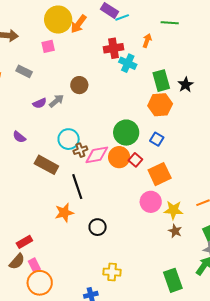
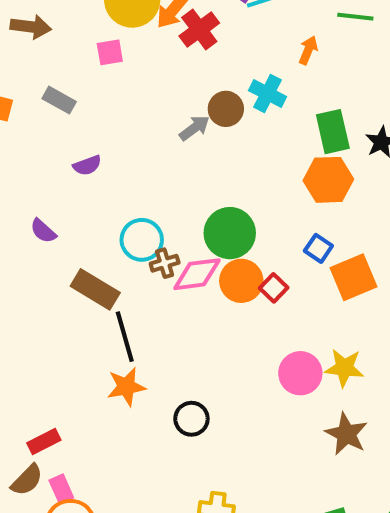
red cross: (114, 48) -> (199, 29), moved, turned -30
brown circle: (79, 85) -> (226, 109), moved
gray arrow: (56, 101) -> (194, 128), moved
green circle: (126, 133) -> (230, 233), moved
orange square: (160, 174) -> (353, 277), moved
black line: (77, 187) -> (125, 337), moved
yellow star: (173, 210) -> (344, 368), moved
brown star: (175, 231) -> (346, 434), size x1.5

